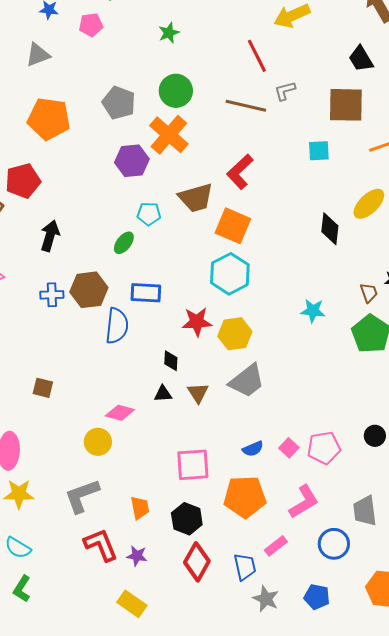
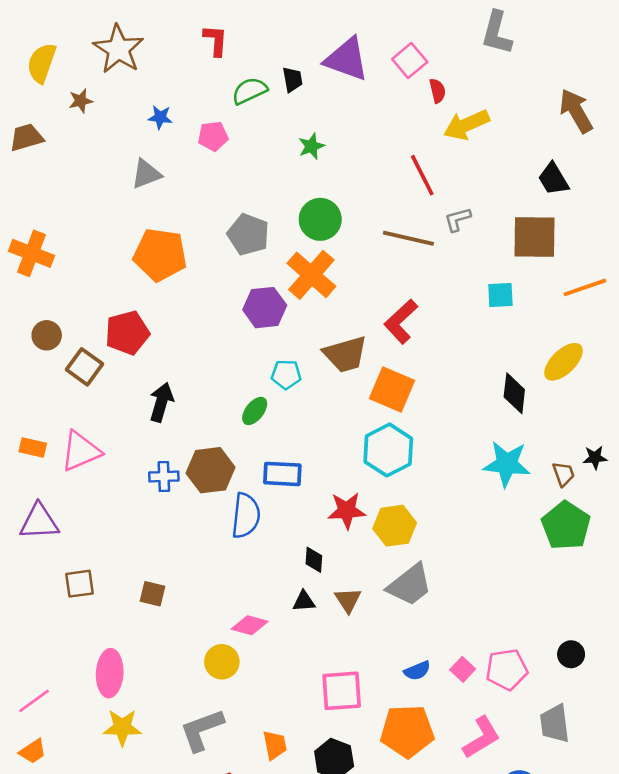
cyan star: (313, 311) -> (507, 464), moved, size x1.5
gray trapezoid: (365, 511) -> (555, 724), moved

